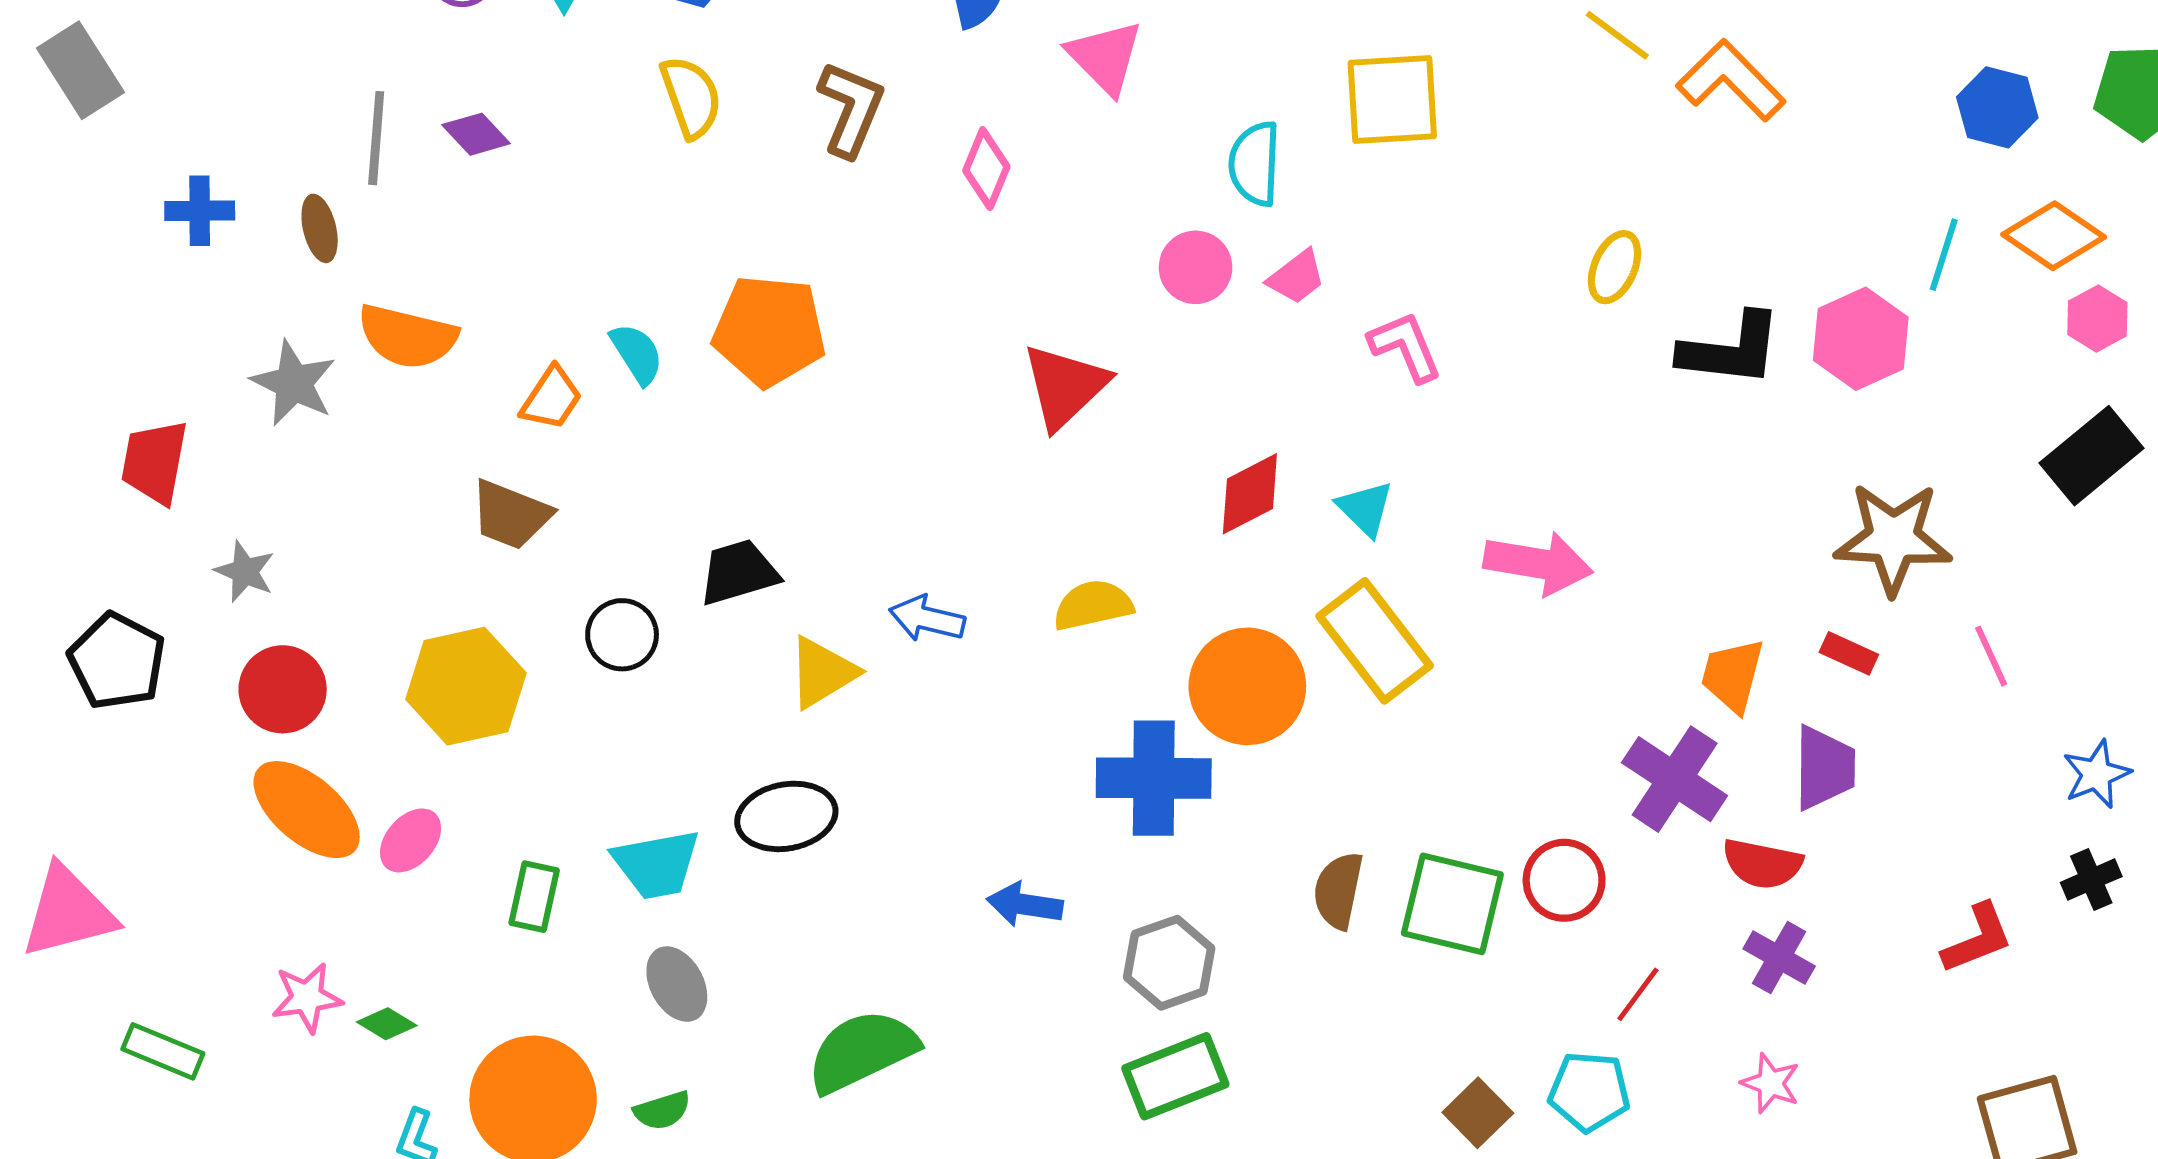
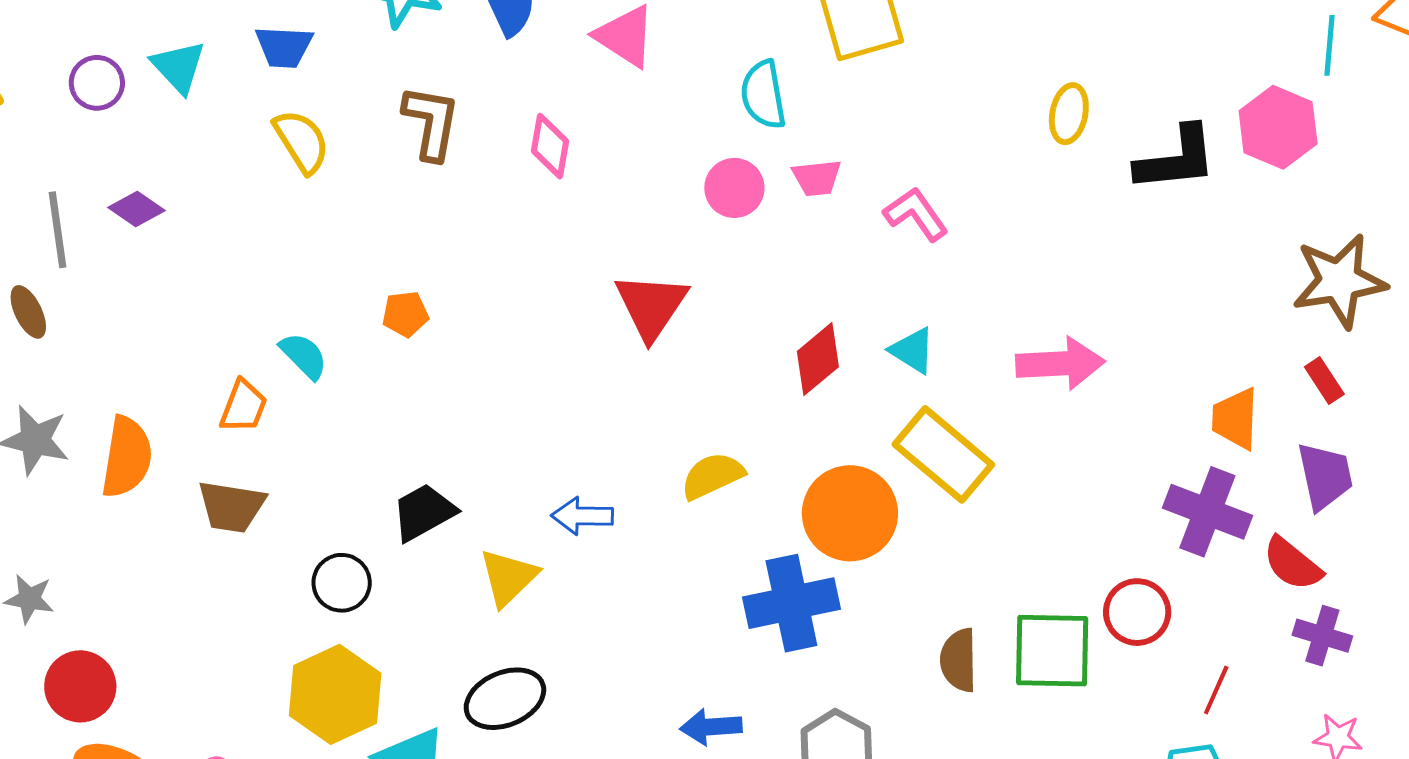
pink trapezoid: (1297, 277) -> (817, 178), turned 44
orange pentagon: (769, 331) -> (405, 314), size x0.5
orange semicircle: (407, 336) -> (127, 457), moved, turned -82
red rectangle: (1849, 653) -> (1324, 380), turned 45
yellow hexagon: (466, 686) -> (335, 694), moved
red semicircle: (1762, 864) -> (1292, 564), turned 40

